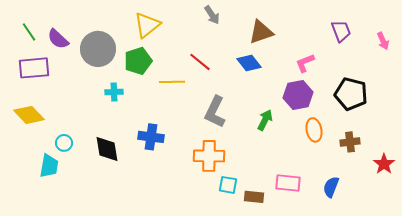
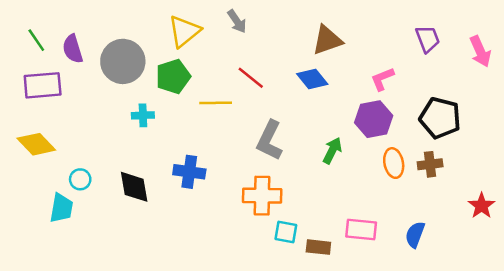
gray arrow: (212, 15) -> (237, 21), moved
purple semicircle: (58, 39) -> (73, 49), turned 30
pink arrow: (383, 41) -> (480, 51), size x1.4
brown cross: (350, 142) -> (430, 164), moved

